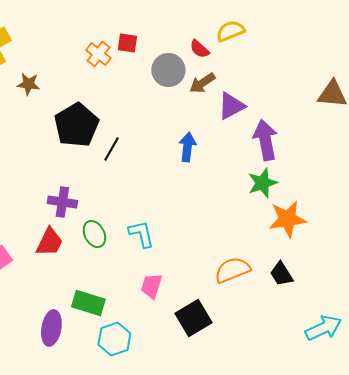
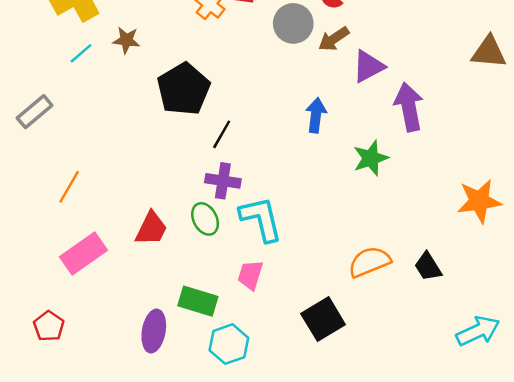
black line: (111, 149) -> (222, 134), moved
green star: (262, 183) -> (371, 158), moved
purple cross: (62, 202) -> (223, 181), moved
orange star: (287, 219) -> (479, 201), moved
cyan L-shape: (141, 234) -> (261, 219), size x1.4
pink trapezoid: (151, 286) -> (250, 275), moved

